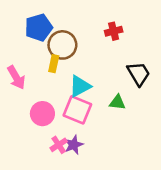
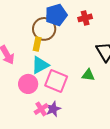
blue pentagon: (39, 27) -> (56, 15), moved
cyan triangle: (80, 86) -> (40, 65), moved

